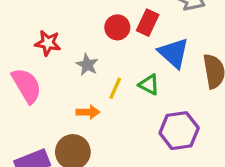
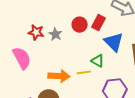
gray star: (87, 65) -> (55, 34), moved
yellow line: (115, 88) -> (84, 72), moved, turned 56
orange arrow: (88, 112) -> (59, 76), size x1.5

